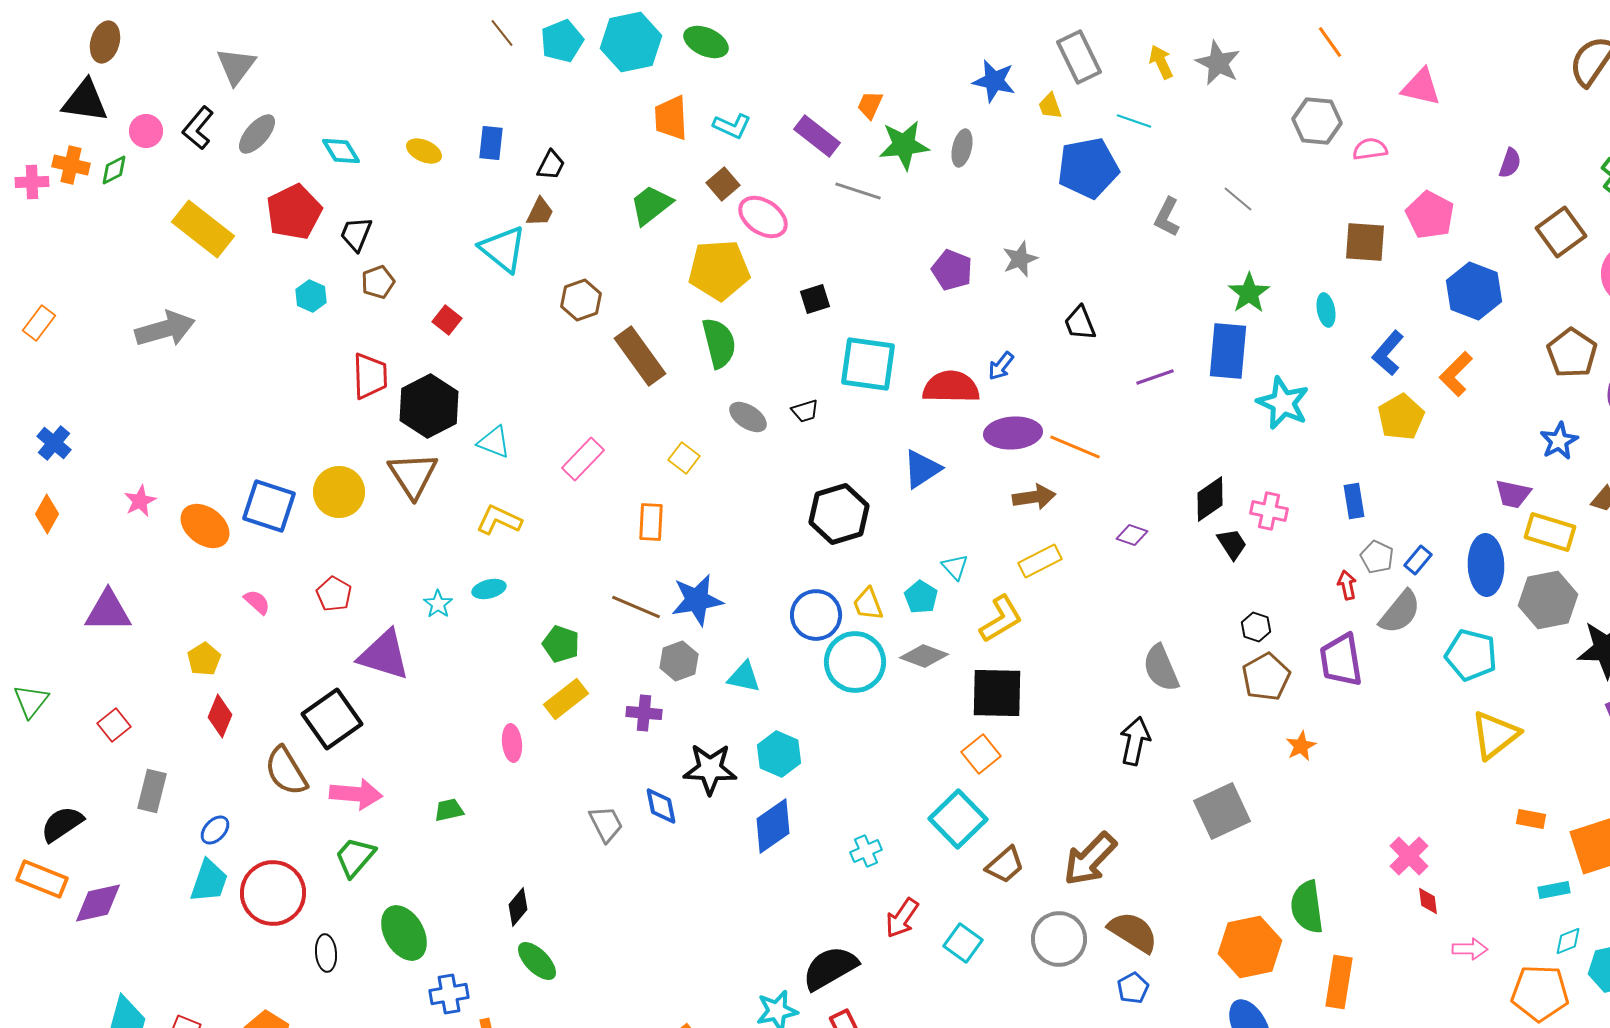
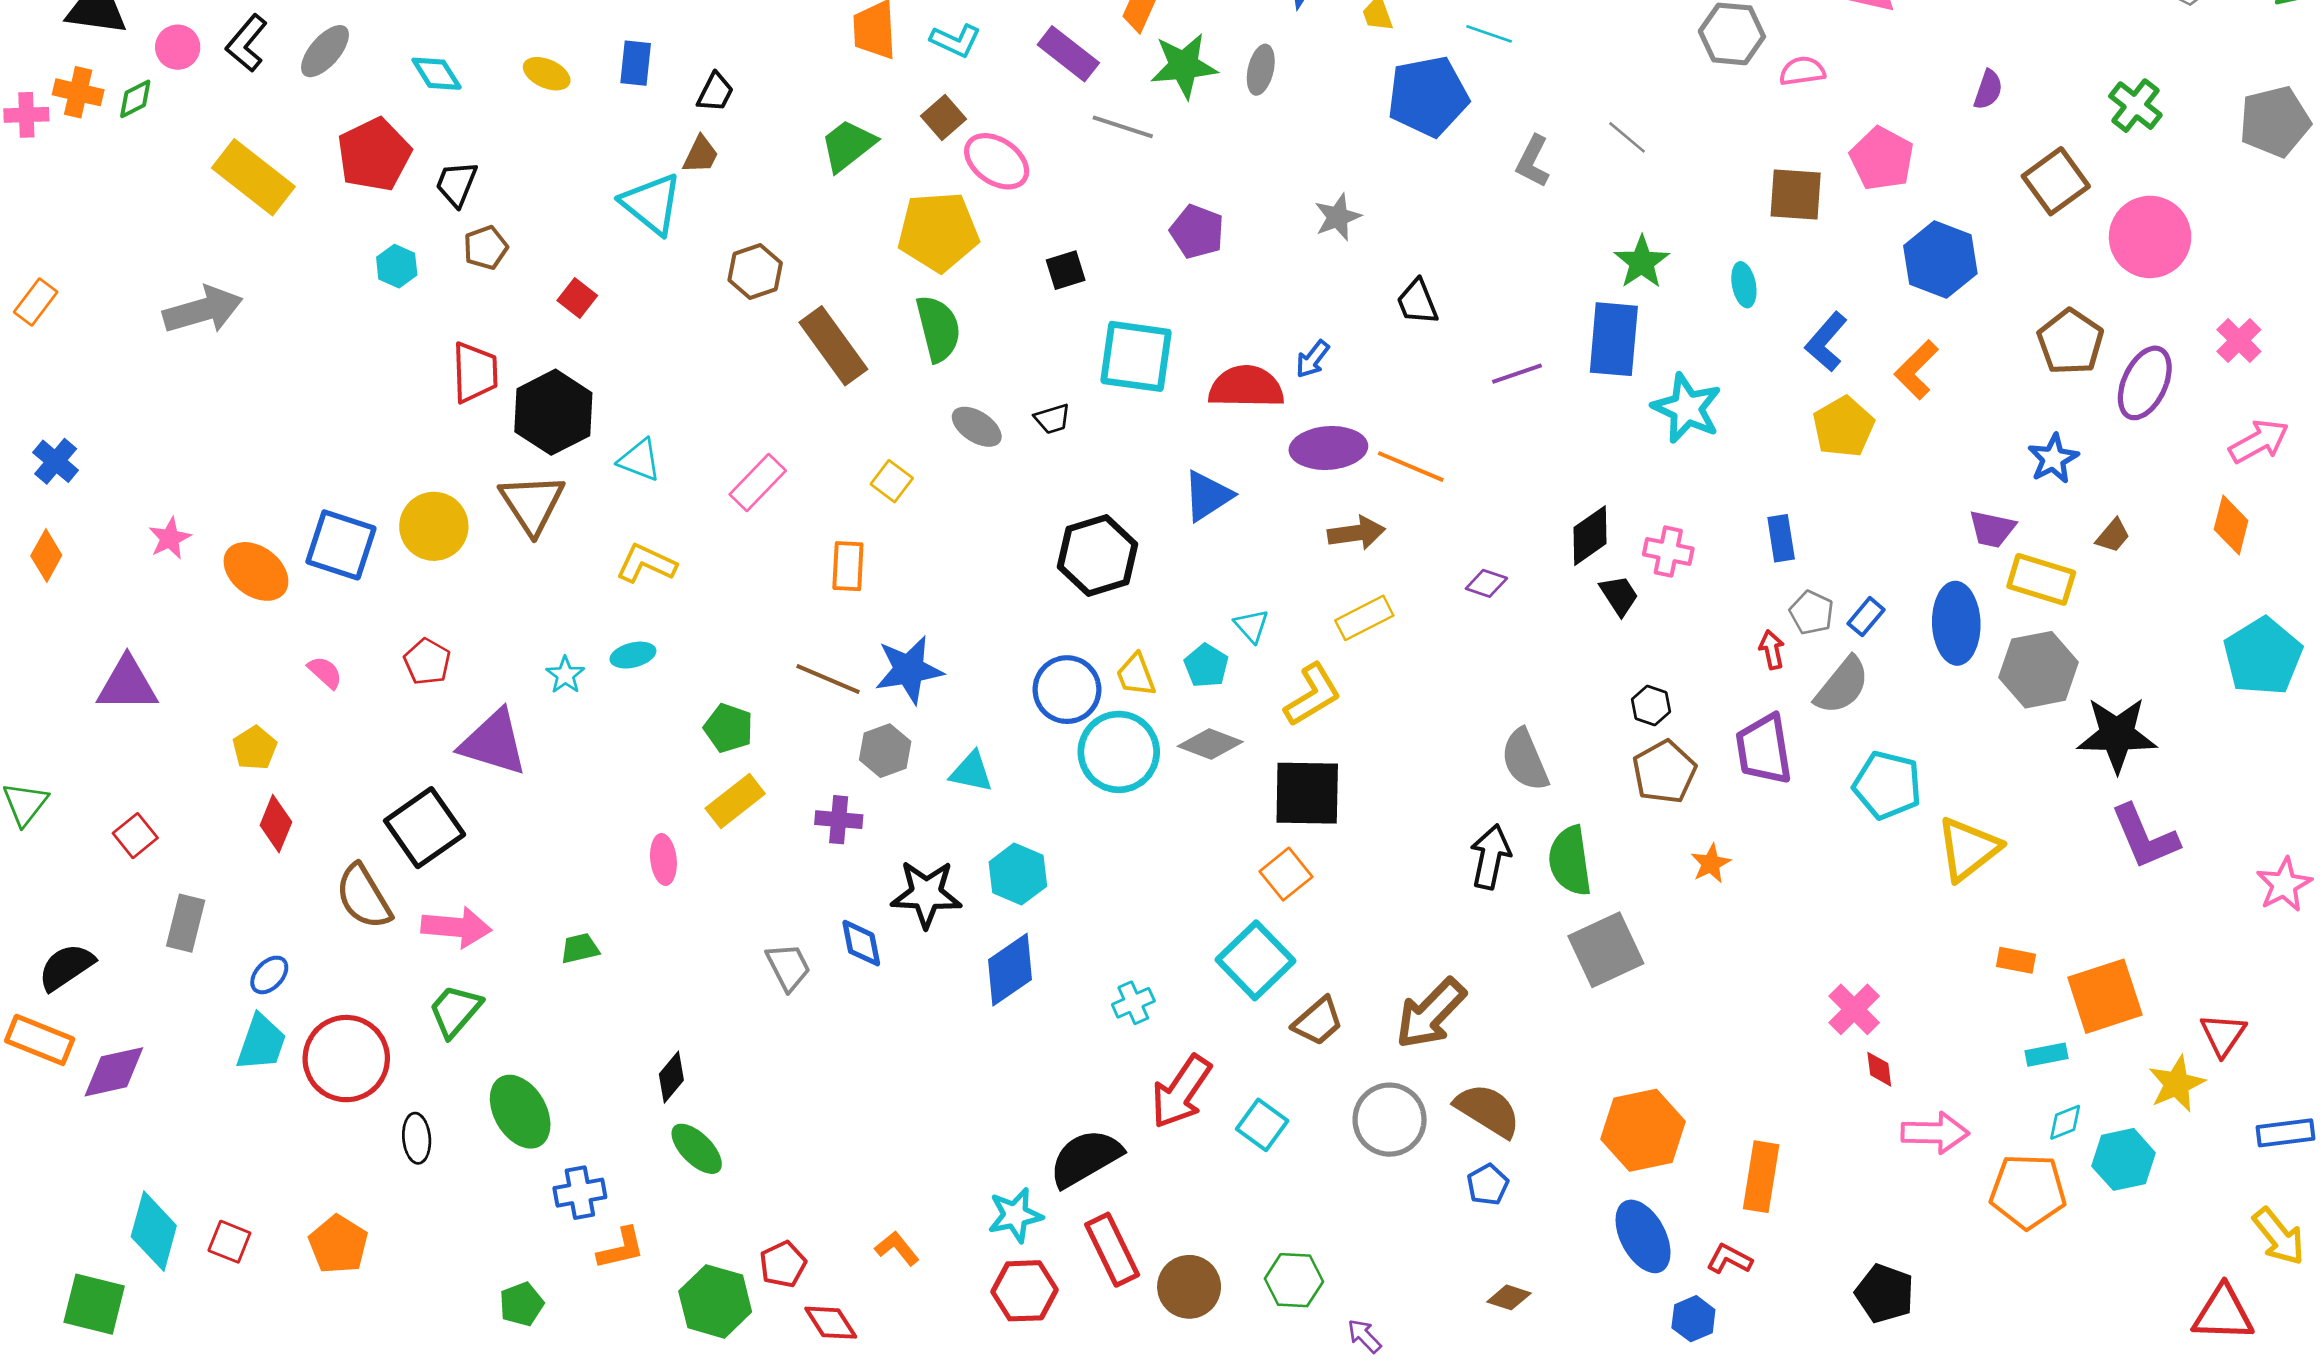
purple pentagon: (952, 270) -> (1197, 232), moved
cyan pentagon: (1471, 655) -> (1887, 785), moved
green semicircle: (1307, 907) -> (1570, 861), moved
red arrow: (902, 918) -> (1181, 1092), size x1.4
pink arrow: (1470, 949) -> (1935, 1133), size x1.4

